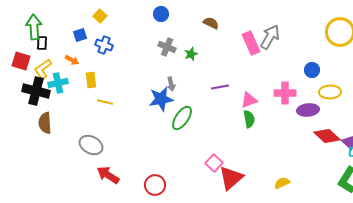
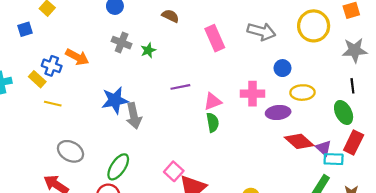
gray arrow: (270, 37) -> (261, 31), moved, turned 75
blue cross: (104, 45) -> (52, 66), moved
orange arrow: (72, 60) -> (77, 57), moved, size x1.5
yellow rectangle: (91, 80) -> (37, 79), turned -42
gray arrow: (171, 84) -> (134, 116), moved, size x1.6
green ellipse: (182, 118) -> (118, 167), moved
gray ellipse: (91, 145) -> (71, 151), moved

